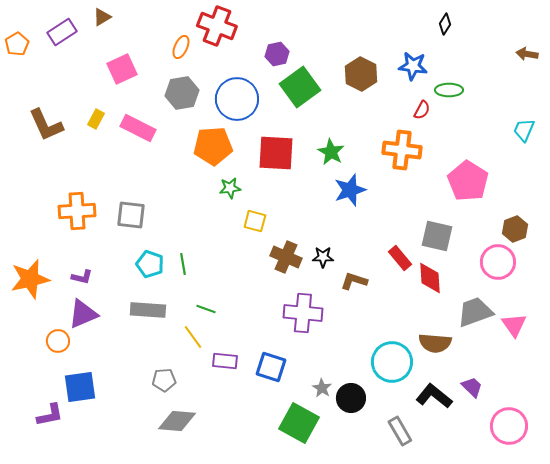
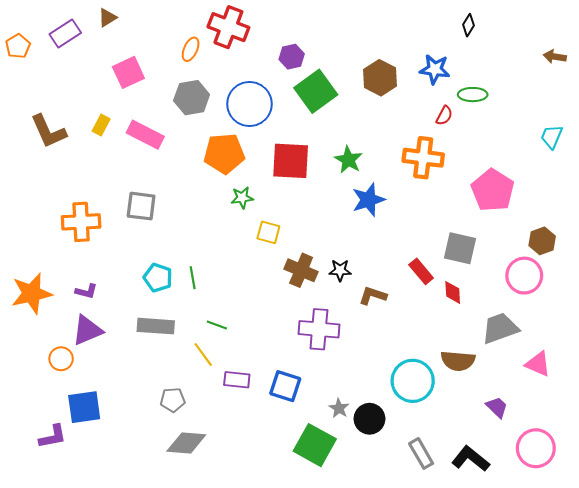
gray square: (131, 215) -> (141, 206), moved
red diamond: (430, 278) -> (453, 292), size x0.7
pink triangle: (514, 325) -> (538, 364), moved, turned -32
black L-shape: (434, 396) -> (471, 459), moved

